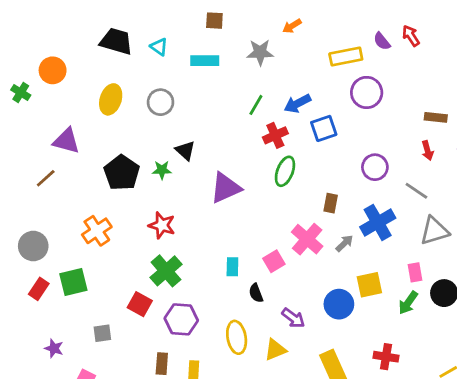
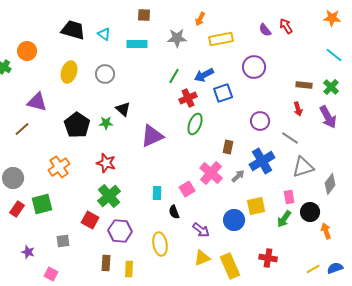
orange arrow: (292, 26) -> (200, 19), turned -32
yellow rectangle: (346, 56) -> (221, 39), moved
yellow triangle: (275, 350) -> (202, 258), moved

